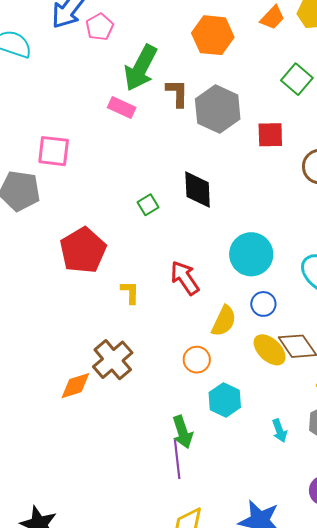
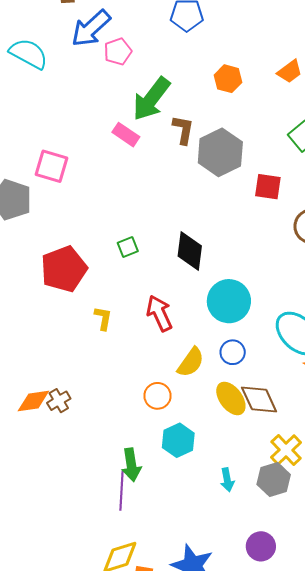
orange hexagon: (213, 35) -> (228, 79), size x0.7
black diamond: (198, 190) -> (190, 251), moved
green square: (148, 205) -> (128, 247), moved
brown cross: (113, 360) -> (59, 401), moved, size x0.6

